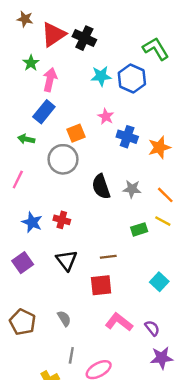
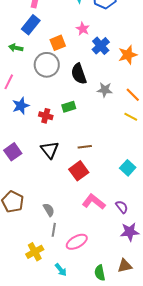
blue cross: (127, 137) -> (101, 46), turned 30
black semicircle: (101, 187) -> (79, 74), moved
blue star: (32, 222) -> (21, 106), moved, turned 30
green rectangle: (139, 229) -> (69, 107), moved
red square: (101, 285) -> (79, 171), turned -30
gray semicircle: (64, 319) -> (49, 210), moved

